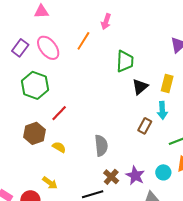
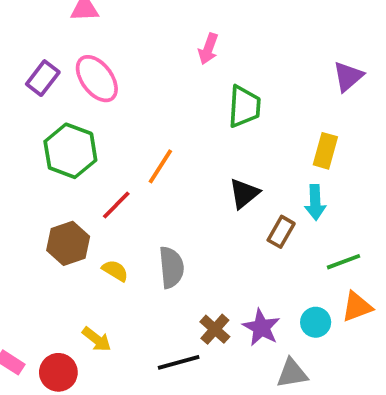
pink arrow: (106, 22) -> (208, 49), moved
orange line: (83, 41) -> (160, 166), moved
black triangle: (140, 87) -> (244, 193), moved
gray semicircle: (101, 146) -> (171, 267), moved

